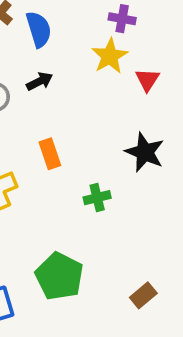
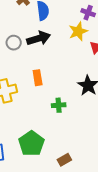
black arrow: (40, 81) -> (39, 38), size x1.6
brown rectangle: (143, 295) -> (64, 160), moved

